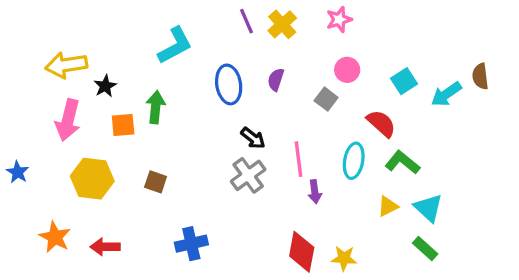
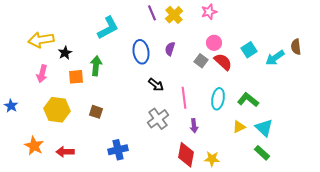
pink arrow: (68, 120) -> (42, 74), size x0.7
red semicircle: (381, 123) -> (223, 62), moved
gray cross: (248, 175) -> (158, 119), moved
purple arrow: (315, 192) -> (194, 126), moved

